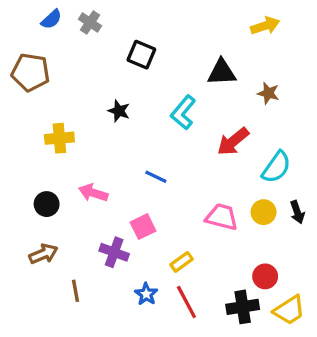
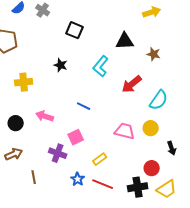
black arrow: (297, 212) -> (172, 148), moved
red line: (186, 302) -> (103, 184), turned -40

